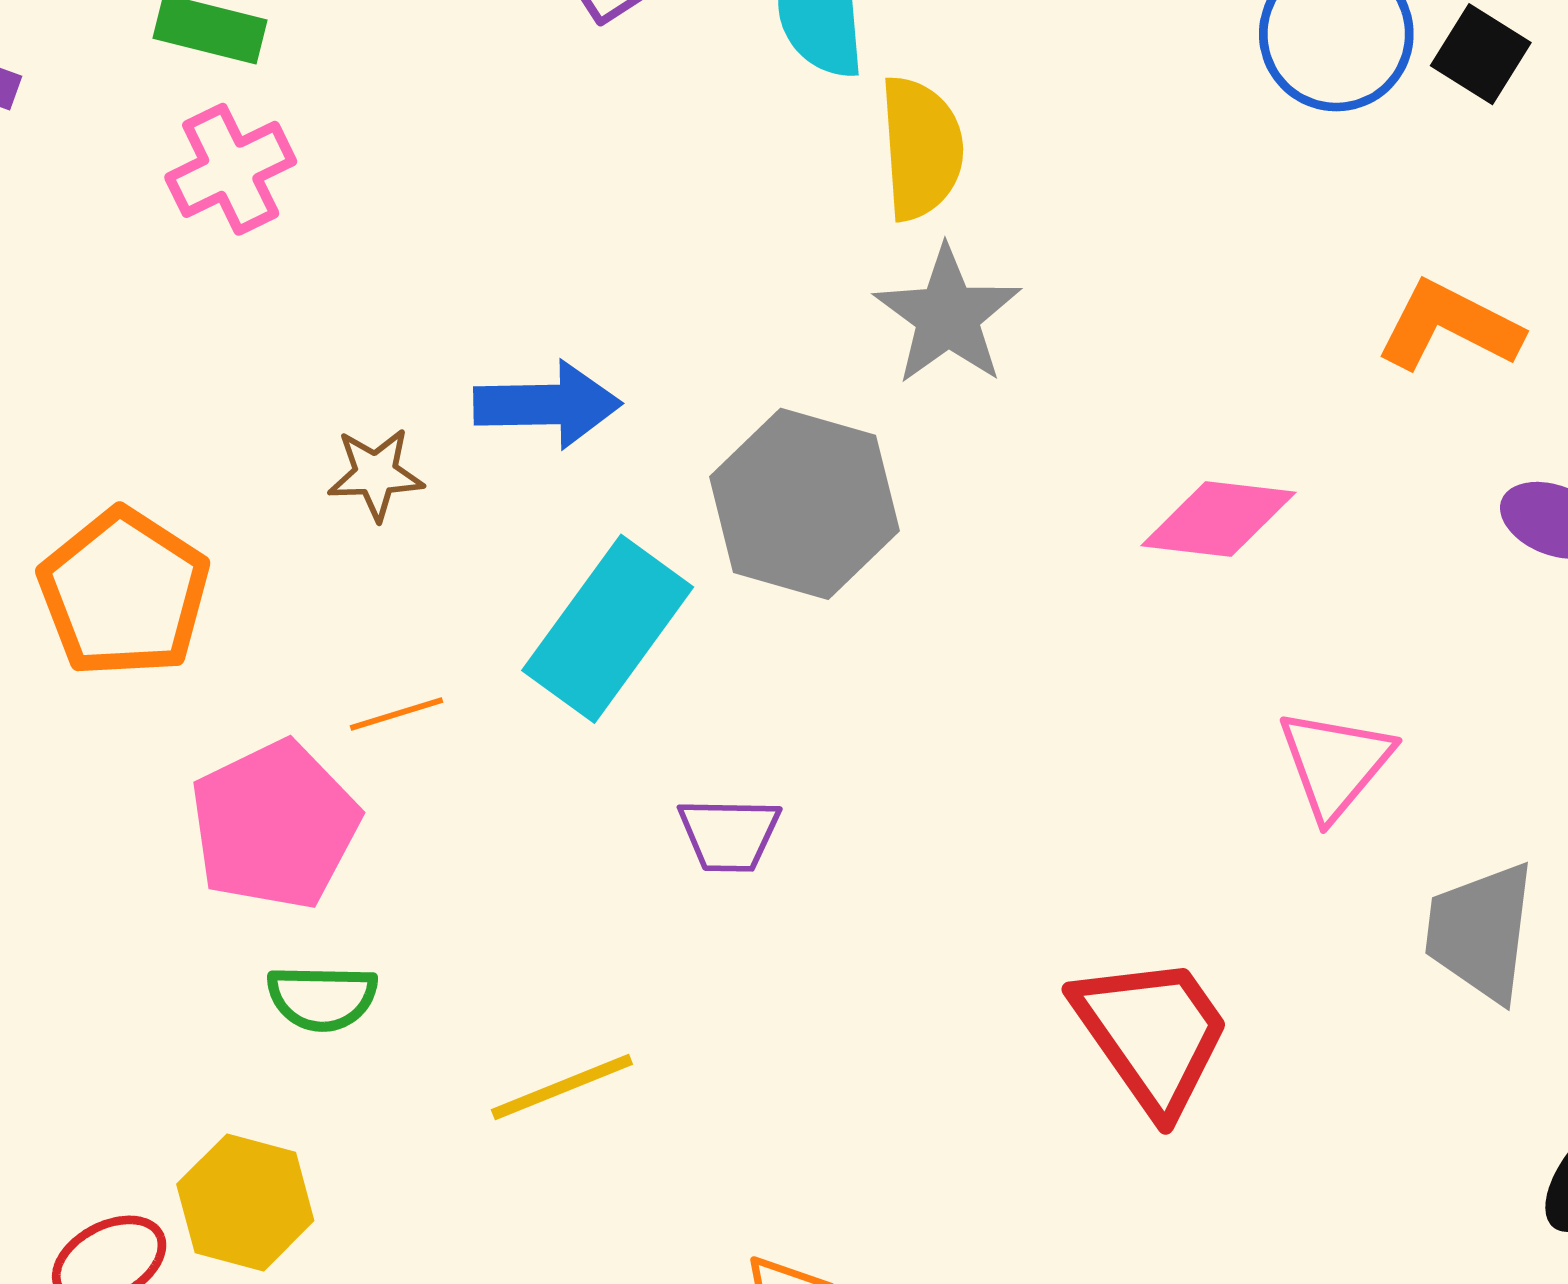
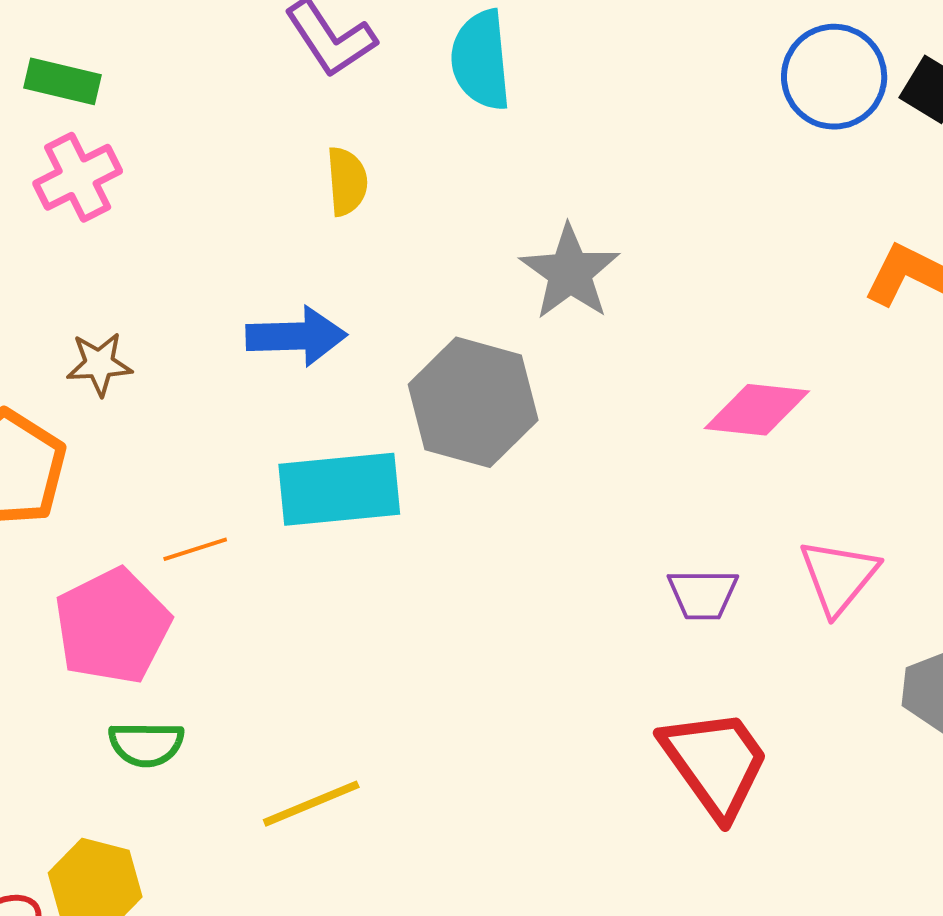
yellow semicircle: (921, 148) -> (347, 181), moved, size x0.7
brown star: (376, 474) -> (99, 364), moved
cyan rectangle: (608, 629) -> (339, 489), turned 49
purple trapezoid: (729, 835) -> (703, 594), moved

